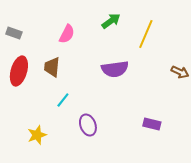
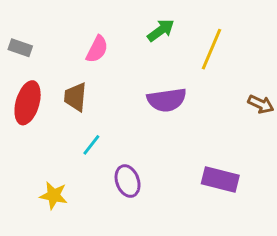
purple rectangle: (152, 124) -> (220, 180), size x1.4
yellow star: (37, 135) -> (54, 196), turned 30

